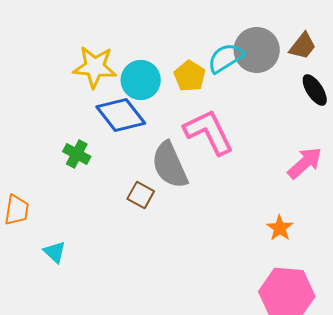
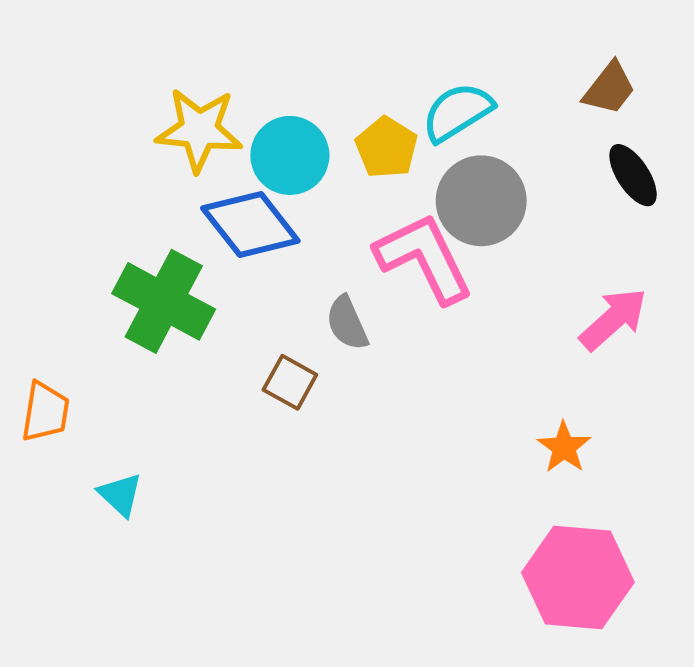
gray circle: (257, 50) -> (481, 201), moved
green cross: (77, 154) -> (164, 301), size x1.8
gray semicircle: (170, 165) -> (347, 323), size x0.6

